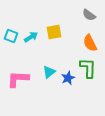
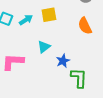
green L-shape: (88, 68) -> (79, 78), moved
cyan triangle: (49, 72) -> (44, 47), moved

